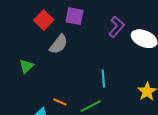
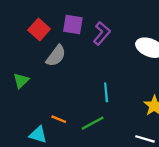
purple L-shape: (116, 27) -> (102, 33), moved

